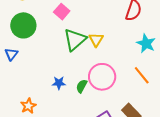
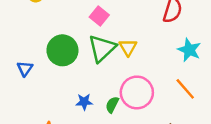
pink square: (62, 12) -> (99, 16), moved
green circle: (23, 25) -> (62, 50), moved

